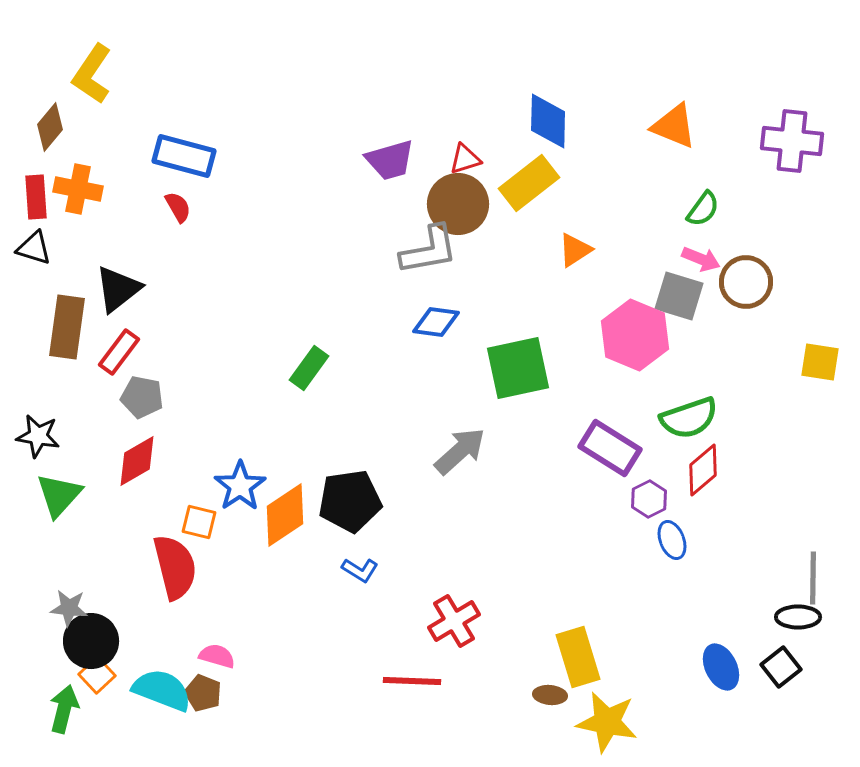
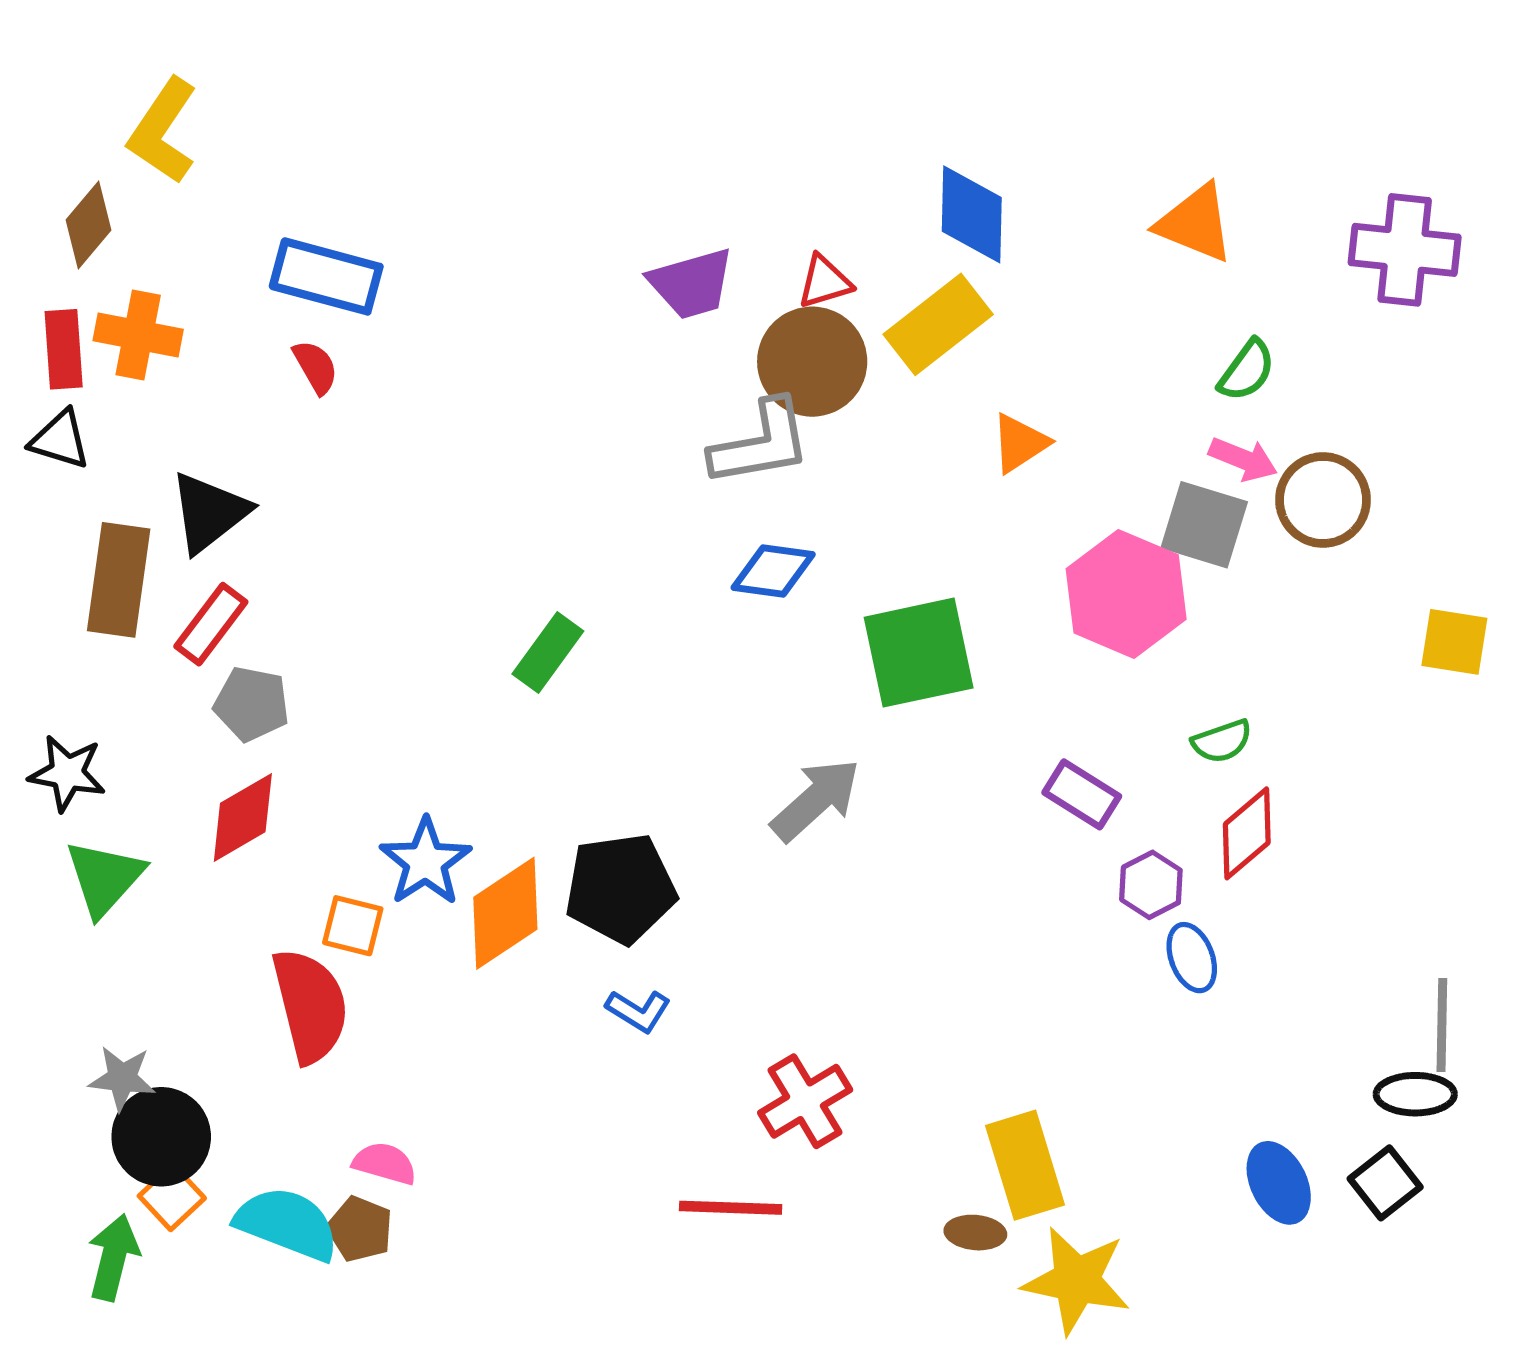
green semicircle: (689, 418) -> (1222, 741), size x0.6
purple rectangle: (610, 448) -> (1082, 794), size x0.7

